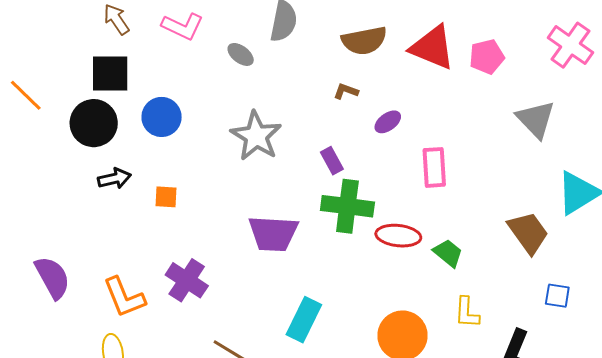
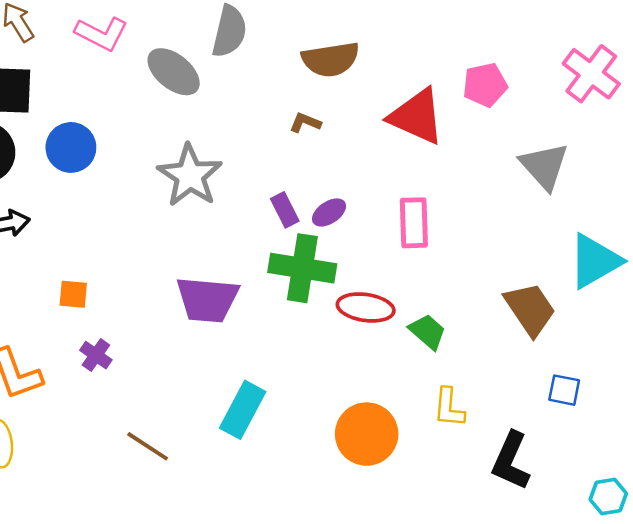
red triangle: (432, 47) -> (417, 116), moved
gray ellipse: (241, 54) -> (174, 72), size x1.6
purple ellipse: (388, 122) -> (329, 212), moved
orange square: (166, 197) -> (73, 294), moved
purple cross: (187, 280) -> (96, 355), size x0.6

